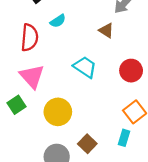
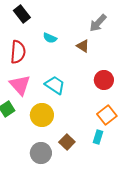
cyan semicircle: (58, 21) -> (50, 38), moved, turned 56
cyan trapezoid: (85, 67) -> (55, 85), moved

